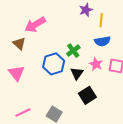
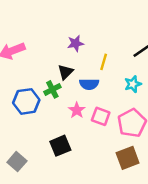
yellow line: (101, 20) -> (104, 62), moved
black triangle: (77, 73) -> (65, 72), moved

